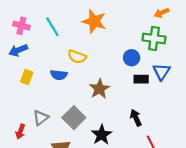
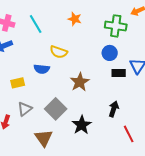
orange star: (94, 21) -> (75, 19), size x0.6
green cross: (154, 38) -> (116, 26), moved
yellow rectangle: (27, 77) -> (18, 83), moved, turned 56
black arrow: (136, 118) -> (114, 109), turned 42

